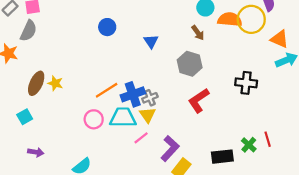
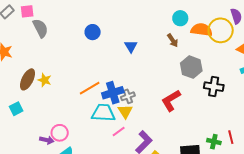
gray semicircle: (28, 31) -> (40, 28), moved, turned -54
gray hexagon: (190, 64) -> (191, 67), moved
pink circle: (94, 119) -> (60, 133), moved
green cross: (249, 145) -> (214, 142), turned -32
purple arrow: (36, 152) -> (47, 140), moved

